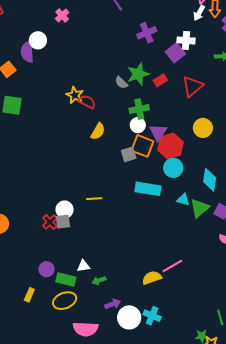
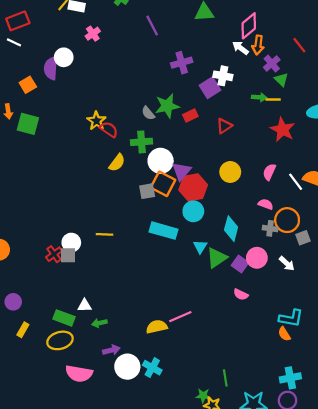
white arrow: (199, 13) -> (240, 48), turned 91
red triangle: (193, 86) -> (224, 126), size x0.7
green cross: (139, 109) -> (141, 142), moved
white circle: (138, 125) -> (161, 161), size x1.5
cyan triangle: (183, 200) -> (200, 247), turned 40
purple circle: (46, 269) -> (13, 302), moved

